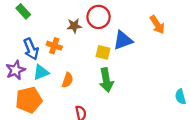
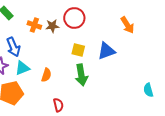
blue triangle: (123, 40) -> (106, 51), moved
orange cross: (54, 46) -> (34, 25), moved

